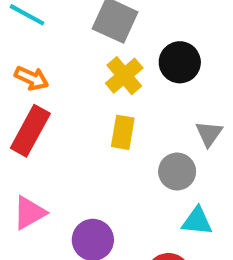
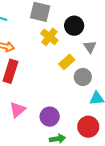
yellow rectangle: (123, 132) -> (67, 62), moved, turned 49
gray triangle: (209, 134) -> (90, 47), moved

